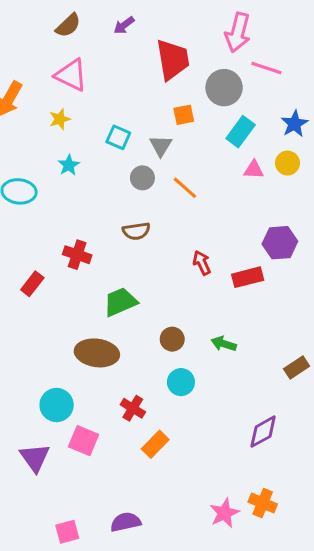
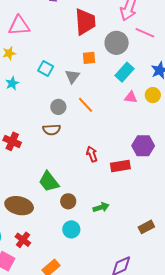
pink triangle: (71, 75) -> (19, 26), turned -35
gray circle: (142, 178) -> (58, 107), moved
green trapezoid: (120, 302) -> (49, 182), moved, turned -110
green arrow: (224, 344) -> (101, 207), turned 140
red cross: (133, 408) -> (23, 240), moved

